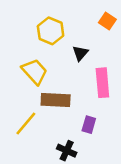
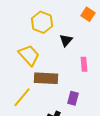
pink rectangle: (102, 83) -> (84, 64), size x0.6

